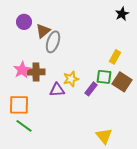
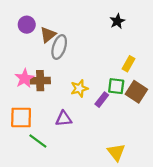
black star: (122, 14) -> (117, 21), moved
purple triangle: (57, 90) -> (64, 119), moved
green line: (24, 126) -> (38, 141), moved

